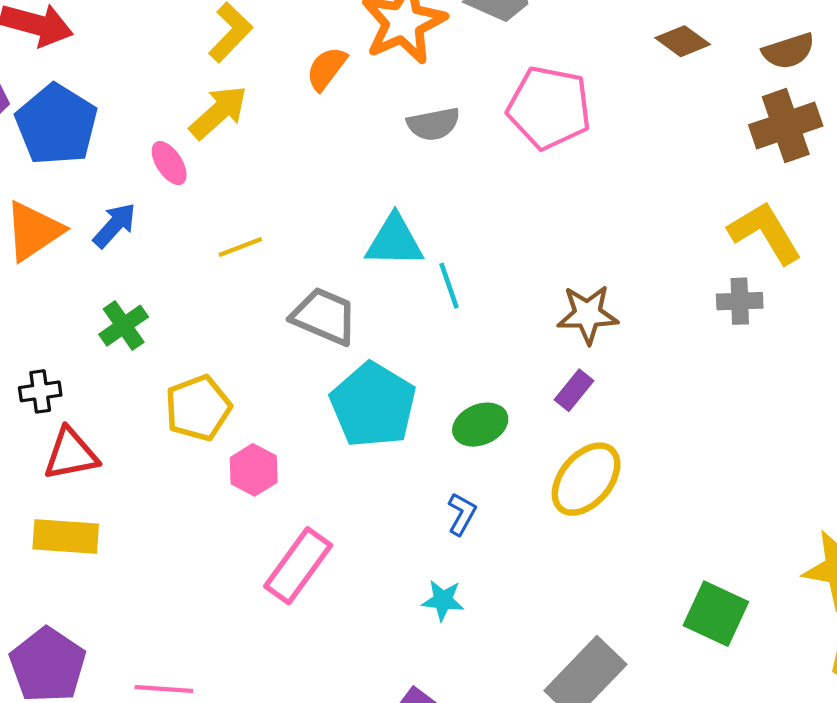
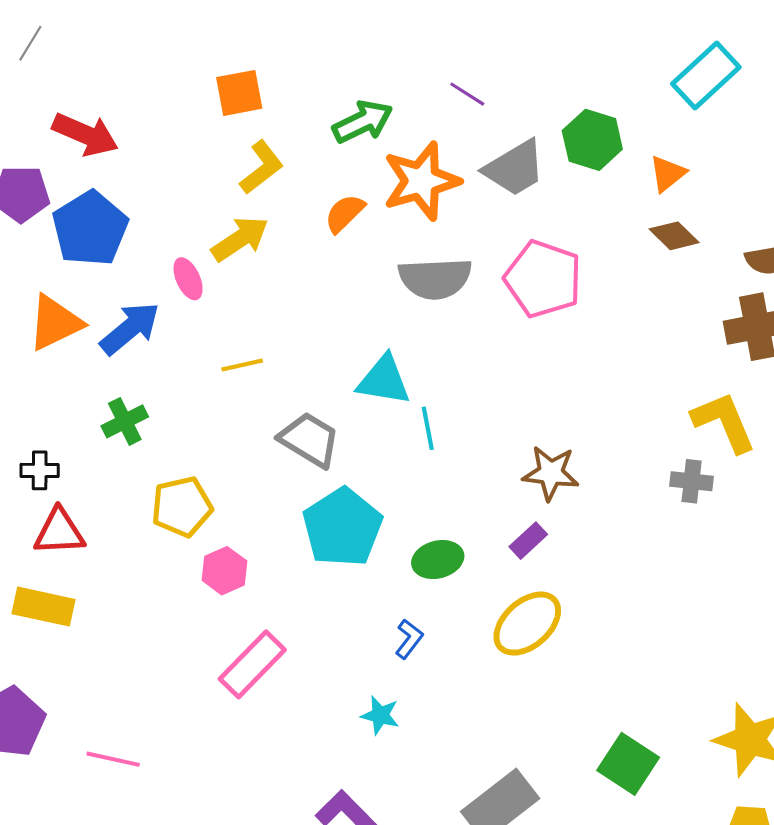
gray semicircle: (433, 124) -> (435, 278), size x1.5
blue arrow: (115, 225) -> (130, 328), size x1.4

